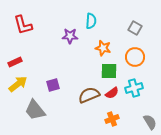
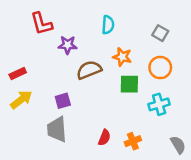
red L-shape: (23, 25) -> (41, 24), moved
purple star: (70, 36) -> (68, 45), moved
red semicircle: (112, 93) -> (104, 138), moved, turned -32
brown semicircle: (89, 95) -> (89, 70), moved
gray trapezoid: (35, 110) -> (57, 129), moved, turned 35

